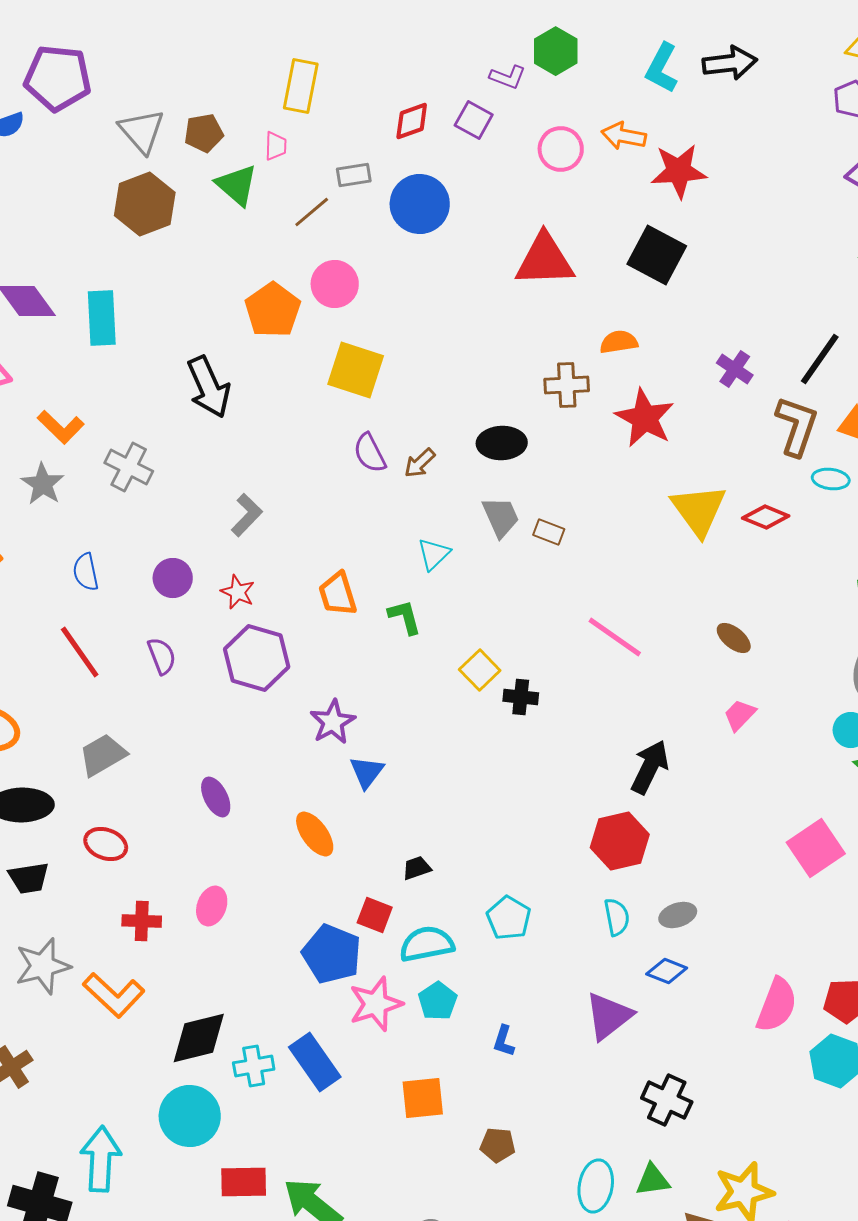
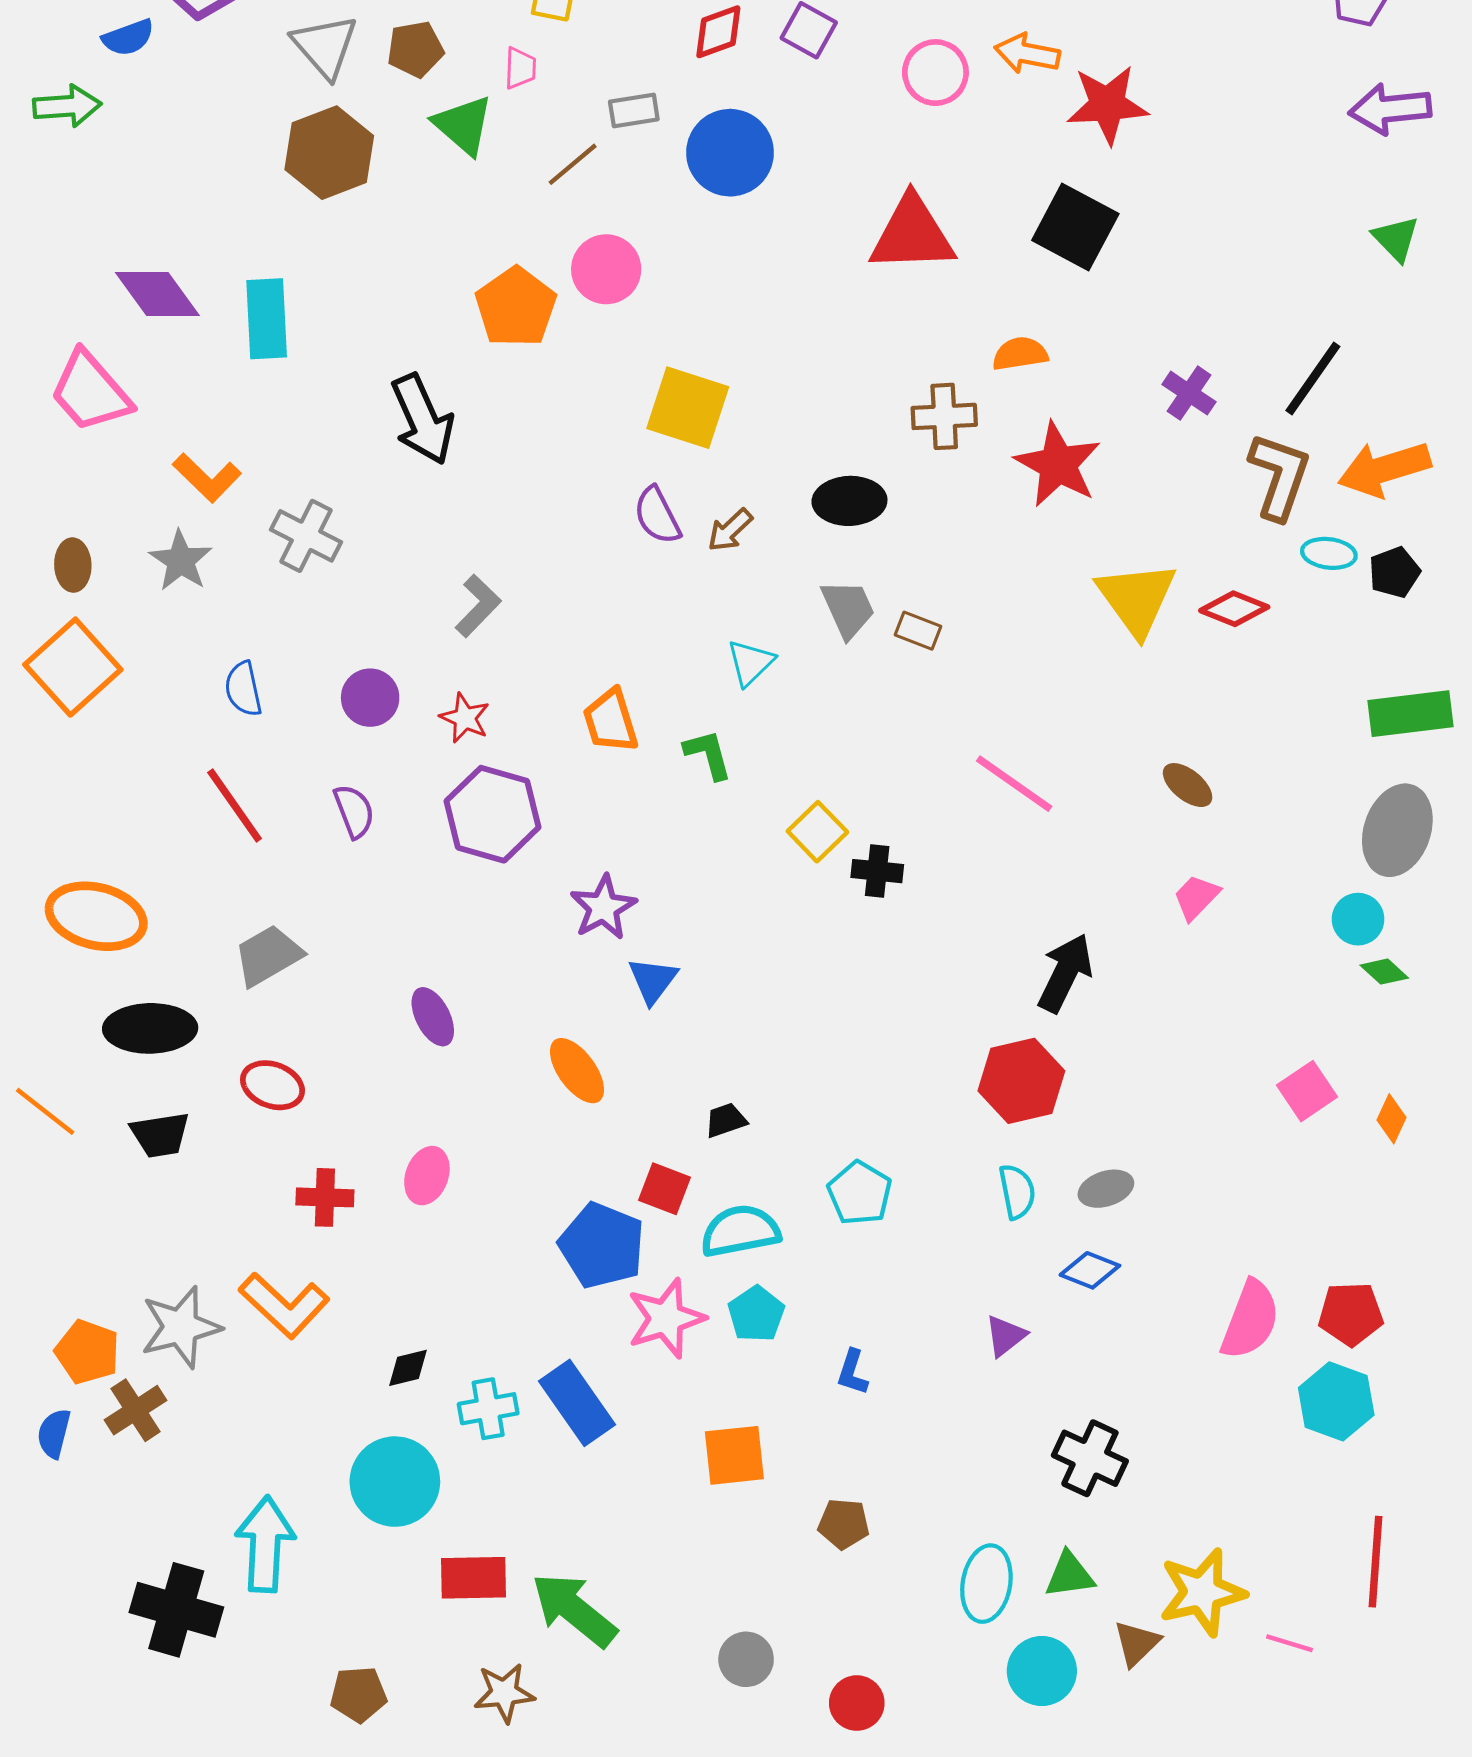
yellow square: (356, 370) -> (688, 408), moved
pink square: (816, 848) -> (1307, 1091), size x0.7
gray star: (43, 966) -> (181, 1327), moved
purple triangle: (609, 1016) -> (1005, 1336), size x0.6
black diamond: (199, 1038) -> (408, 1368), size x0.5

